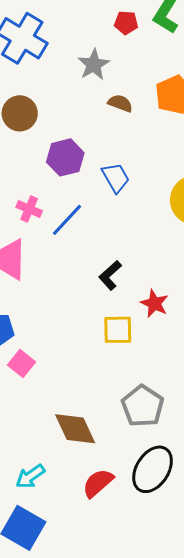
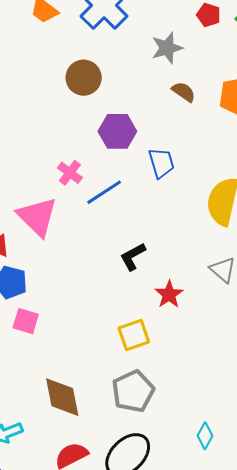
yellow square: (118, 330) -> (134, 335), moved, turned -32
pink square: (22, 364) -> (26, 321), turned -36

